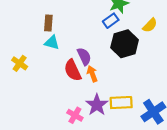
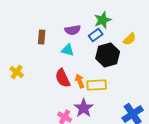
cyan triangle: (52, 43) -> (68, 50), moved
purple semicircle: (84, 56) -> (73, 30), moved, turned 105
yellow rectangle: (121, 103) -> (97, 85), moved

